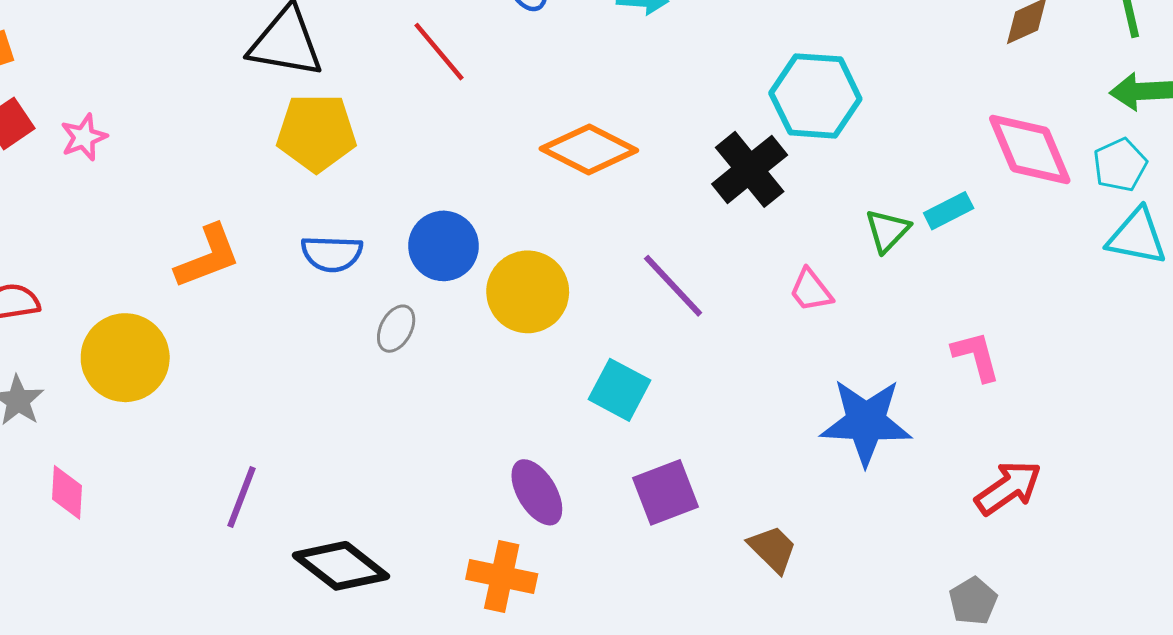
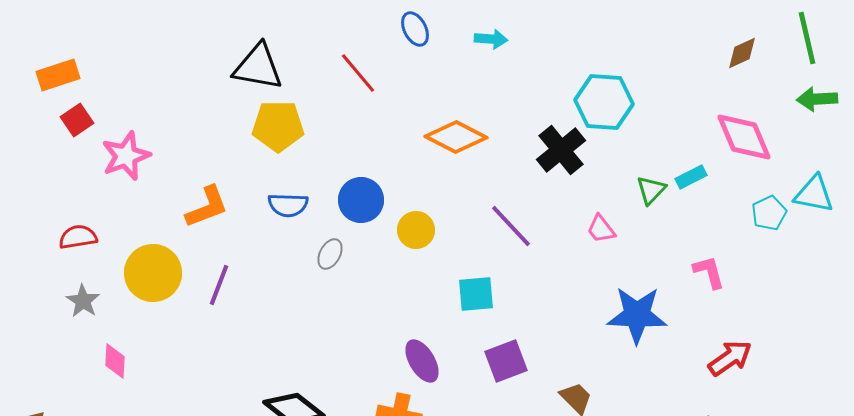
pink star: (84, 137) -> (126, 156), moved, size x1.6
cyan pentagon: (1120, 165) -> (769, 213), moved
yellow circle: (528, 292) -> (416, 230), size x0.7
cyan square: (620, 390) -> (476, 294), turned -33
purple line: (241, 497) -> (219, 285), moved

